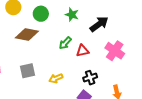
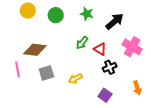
brown diamond: (27, 35) -> (35, 50), moved
red triangle: (83, 51) -> (100, 49), turned 48
black cross: (90, 78) -> (110, 67), moved

